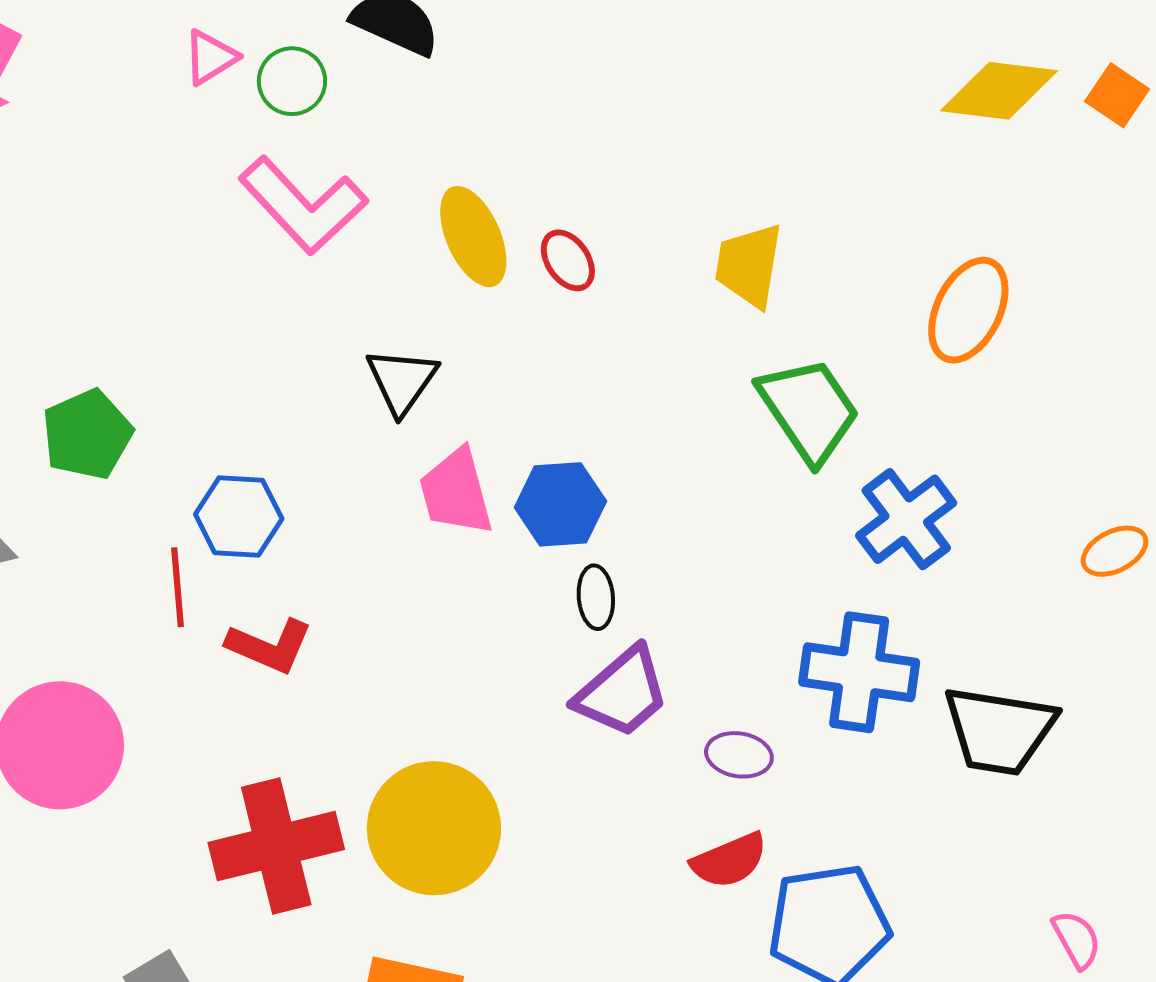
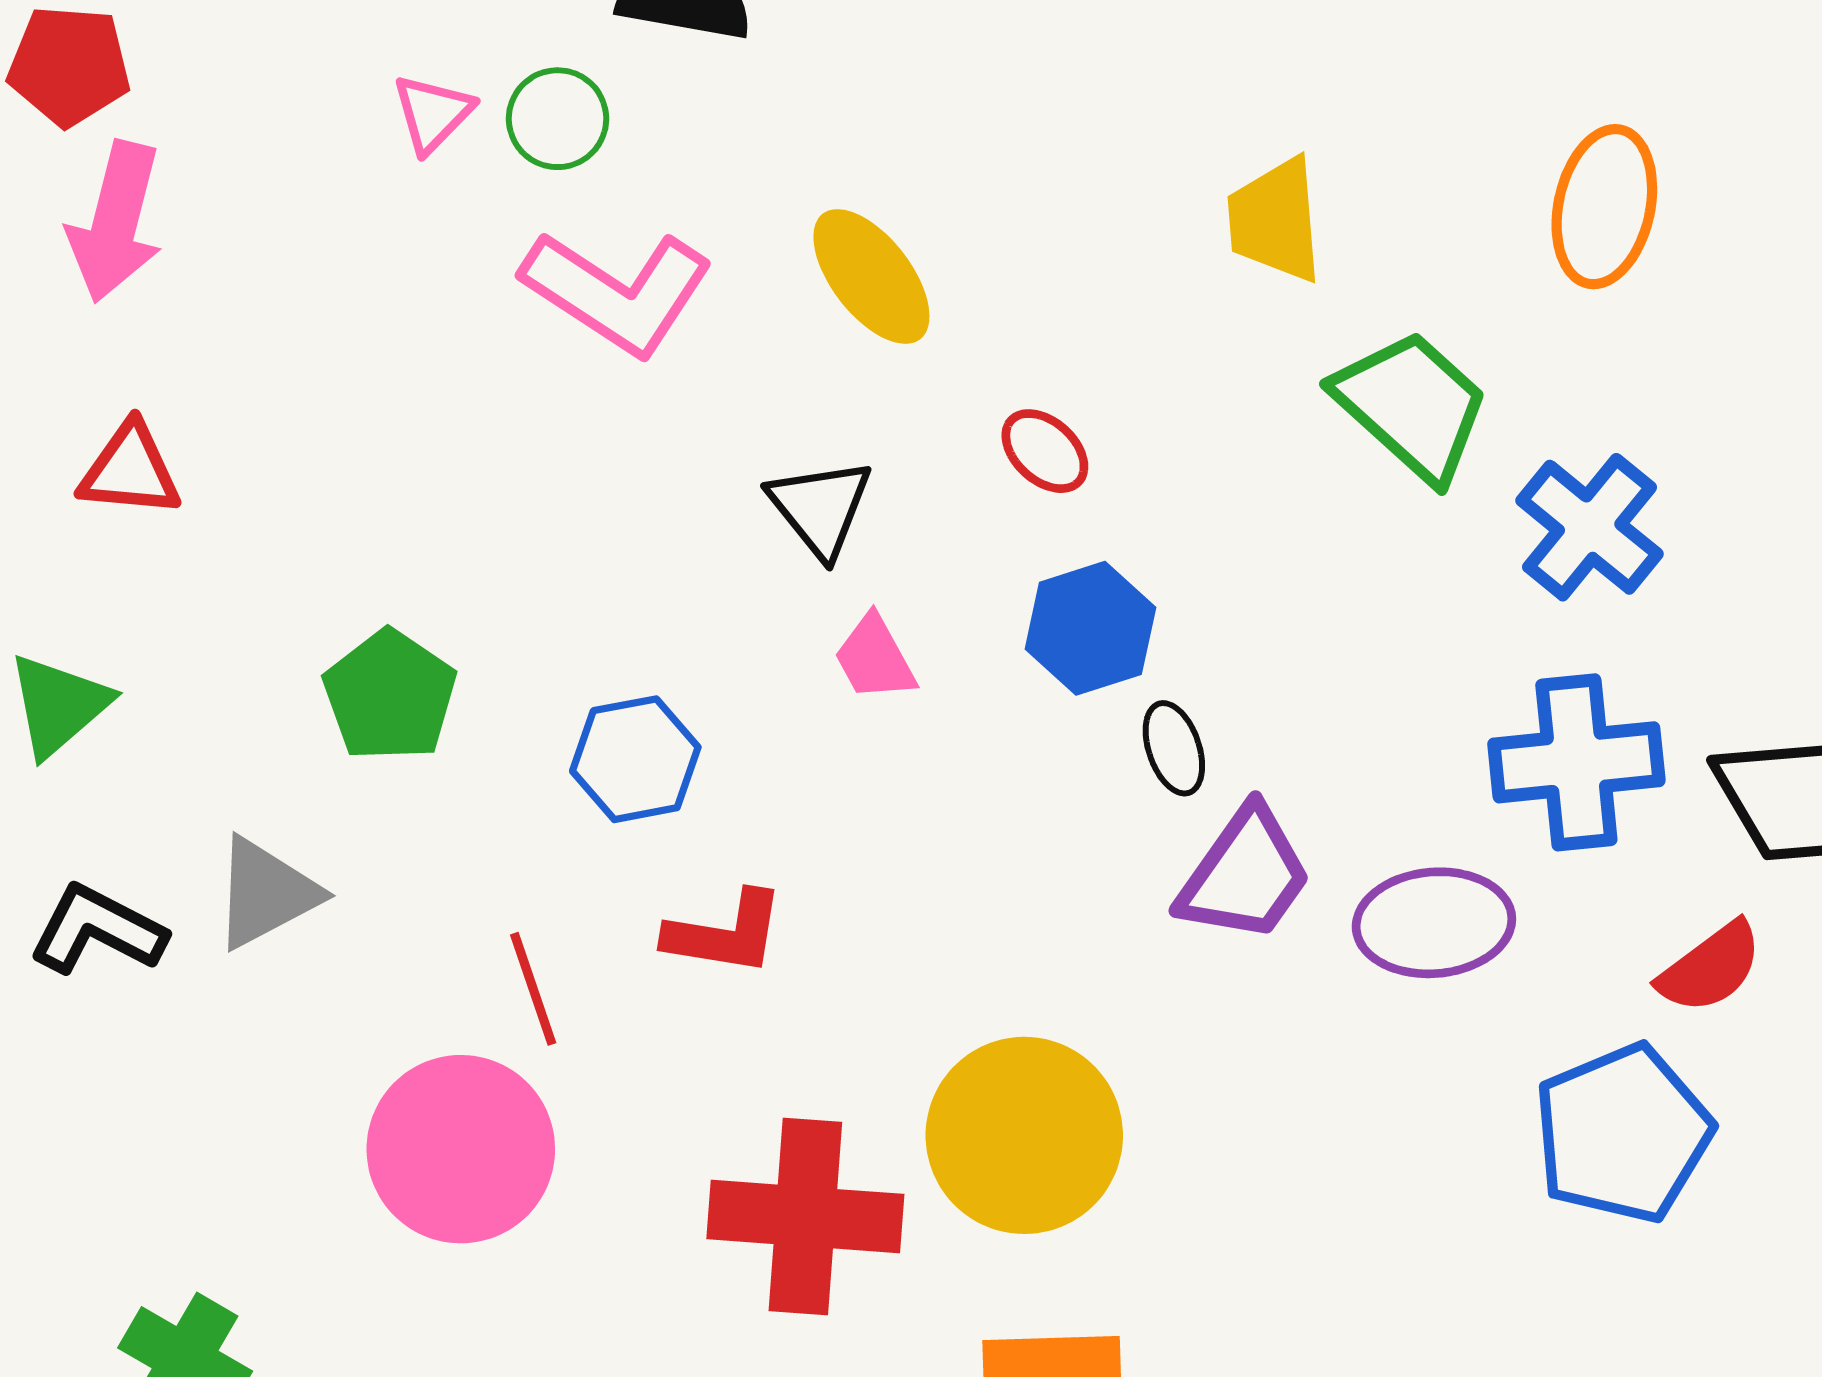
red ellipse: (568, 260) -> (1045, 451), moved
pink trapezoid: (456, 492) -> (875, 658), moved, size x0.7
red line: (177, 587) -> (533, 989), moved
purple ellipse: (739, 755) -> (1434, 923), size x1.6
red cross: (276, 846) -> (805, 1217), turned 32
red semicircle: (729, 860) -> (1710, 968), moved

